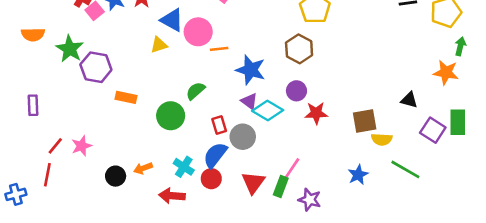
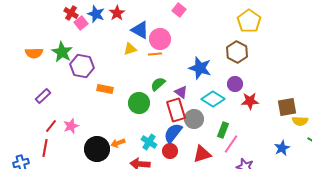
orange semicircle: (33, 34) -> (34, 53), moved
orange line: (219, 49) -> (155, 54), moved
purple triangle: (249, 101) -> (181, 92), moved
purple rectangle: (33, 105) -> (43, 96), moved, turned 49
red rectangle: (219, 125) -> (176, 110), size x1.6
black circle: (116, 176) -> (97, 149), size x1.6
red triangle: (253, 183) -> (202, 154), turned 36
green rectangle: (281, 187) -> (223, 130), moved

